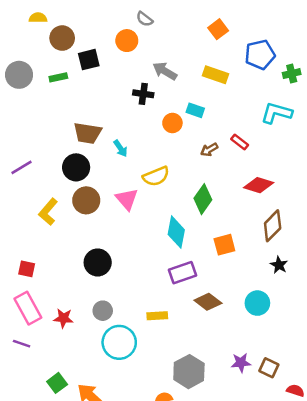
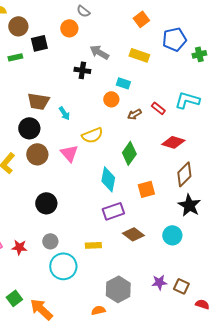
cyan L-shape: (276, 113) -> (187, 100), moved
orange circle: (172, 123) -> (111, 99), moved
black star: (279, 265) -> (189, 205), size x1.6

